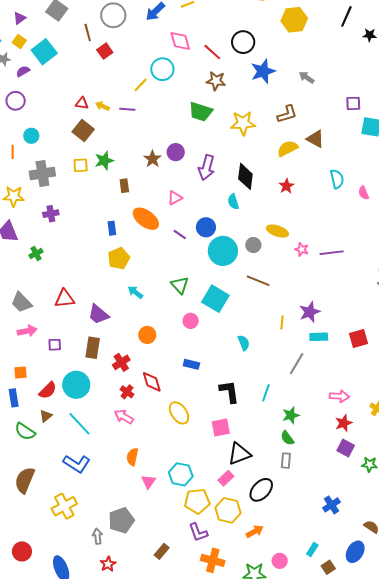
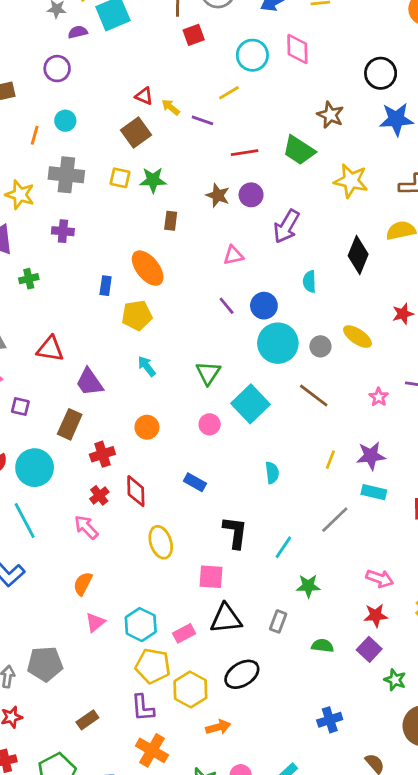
red line: (212, 52) -> (245, 153), moved, turned -66
cyan circle: (162, 69) -> (252, 55), moved
brown star: (152, 159) -> (218, 195), turned -30
black diamond: (245, 176) -> (358, 255), moved
red star: (286, 186) -> (403, 314), moved
orange ellipse: (146, 219) -> (148, 268), moved
blue rectangle: (112, 228) -> (106, 286), moved
pink star: (302, 249) -> (379, 397), moved
green semicircle: (287, 438) -> (323, 646), moved, turned 119
gray rectangle: (286, 461) -> (278, 621), moved
pink rectangle: (226, 478) -> (184, 633), moved

